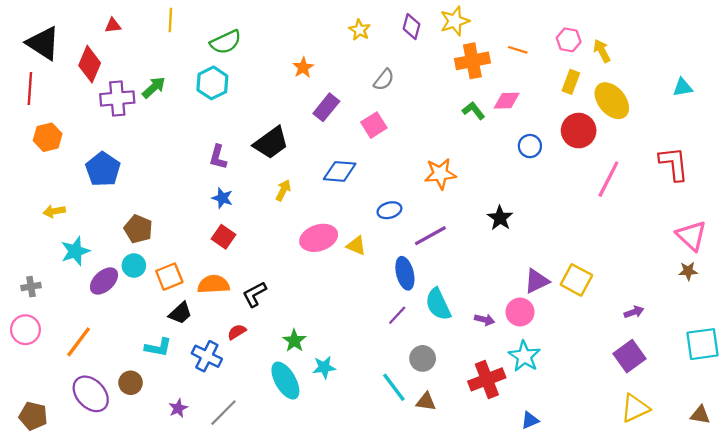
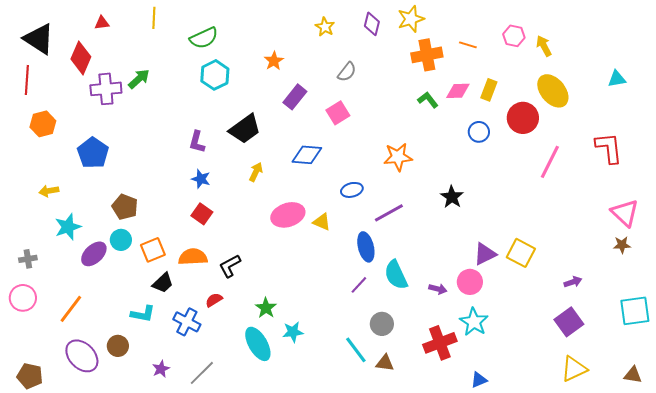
yellow rectangle: (571, 82) -> (489, 90), moved
cyan hexagon: (212, 83) -> (215, 75), moved

